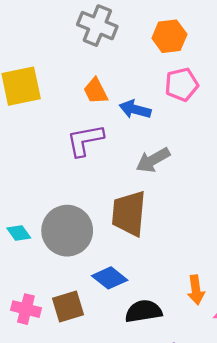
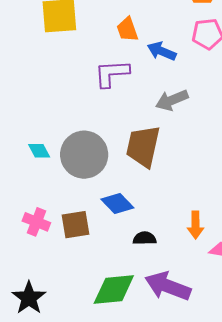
black semicircle: (144, 311) -> (145, 238), size x0.7

